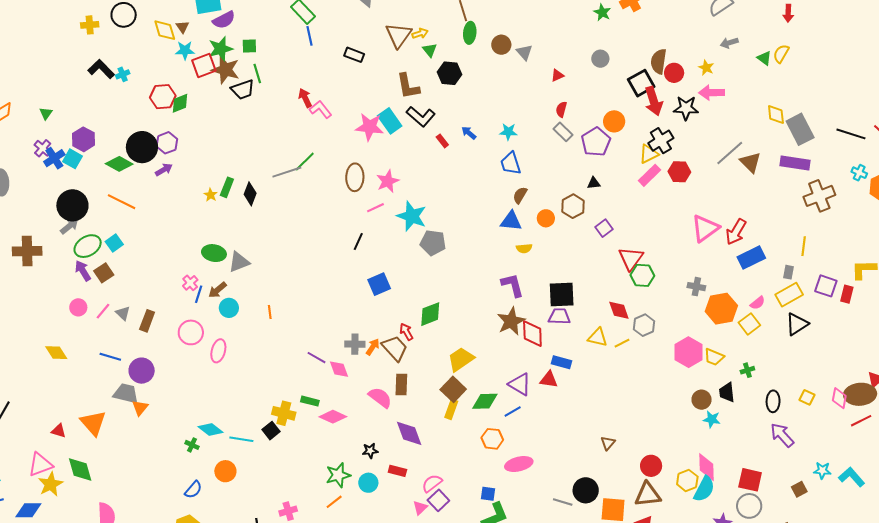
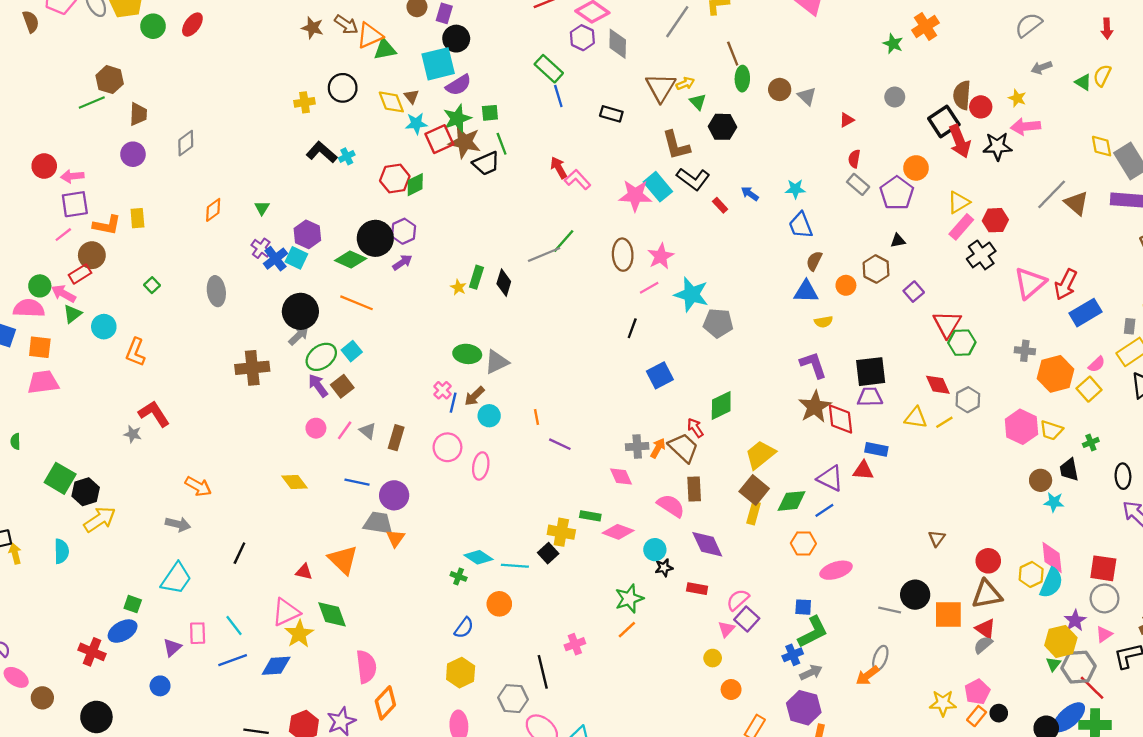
black cross: (661, 141) -> (981, 255), moved
purple line: (316, 358) -> (560, 444), moved
cyan circle: (368, 483) -> (655, 550), moved

